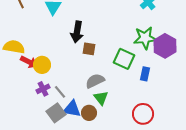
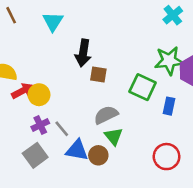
red arrow: (29, 62) -> (23, 91), turned -54
gray square: (56, 113) -> (35, 155), moved

